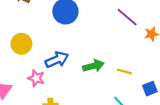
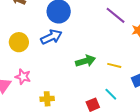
blue arrow: (57, 60) -> (51, 37), moved
pink star: (36, 78) -> (23, 77), moved

